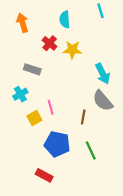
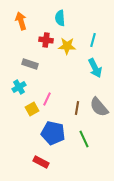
cyan line: (101, 11) -> (93, 40), moved, turned 32
red cross: (50, 43) -> (46, 40), turned -32
gray semicircle: (103, 101) -> (99, 107), moved
pink line: (51, 107) -> (47, 99), turned 40

